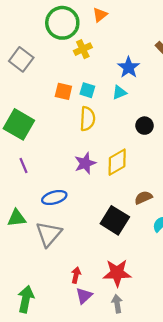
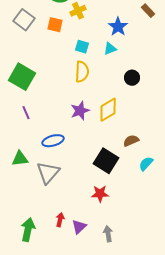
orange square: (63, 91) -> (55, 25), moved
red star: (117, 273) -> (100, 194), moved, size x0.7
red arrow: (76, 275) -> (60, 220), moved

